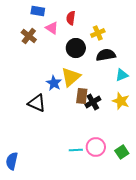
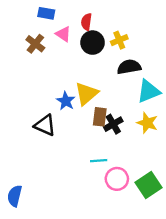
black circle: (76, 48) -> (93, 43), moved
cyan triangle: (122, 75) -> (149, 91), size x1.5
cyan line: (76, 150) -> (99, 161), moved
green square: (122, 152) -> (149, 185), size x1.5

